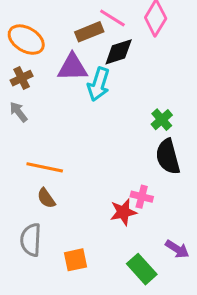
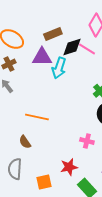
pink line: (112, 18) -> (87, 49), moved
orange line: (45, 167) -> (37, 117), moved
red star: (123, 212) -> (69, 167), moved

